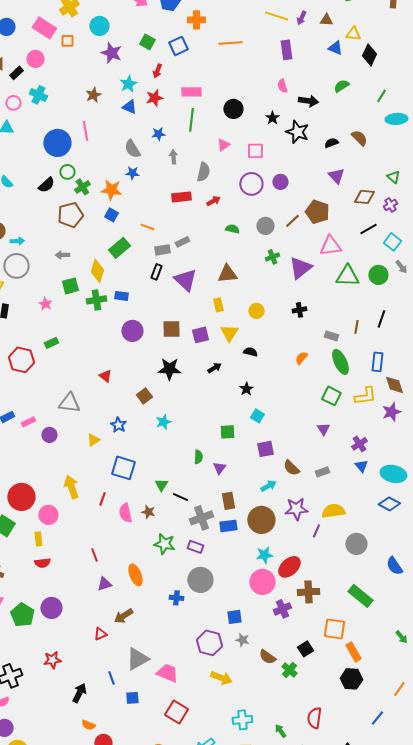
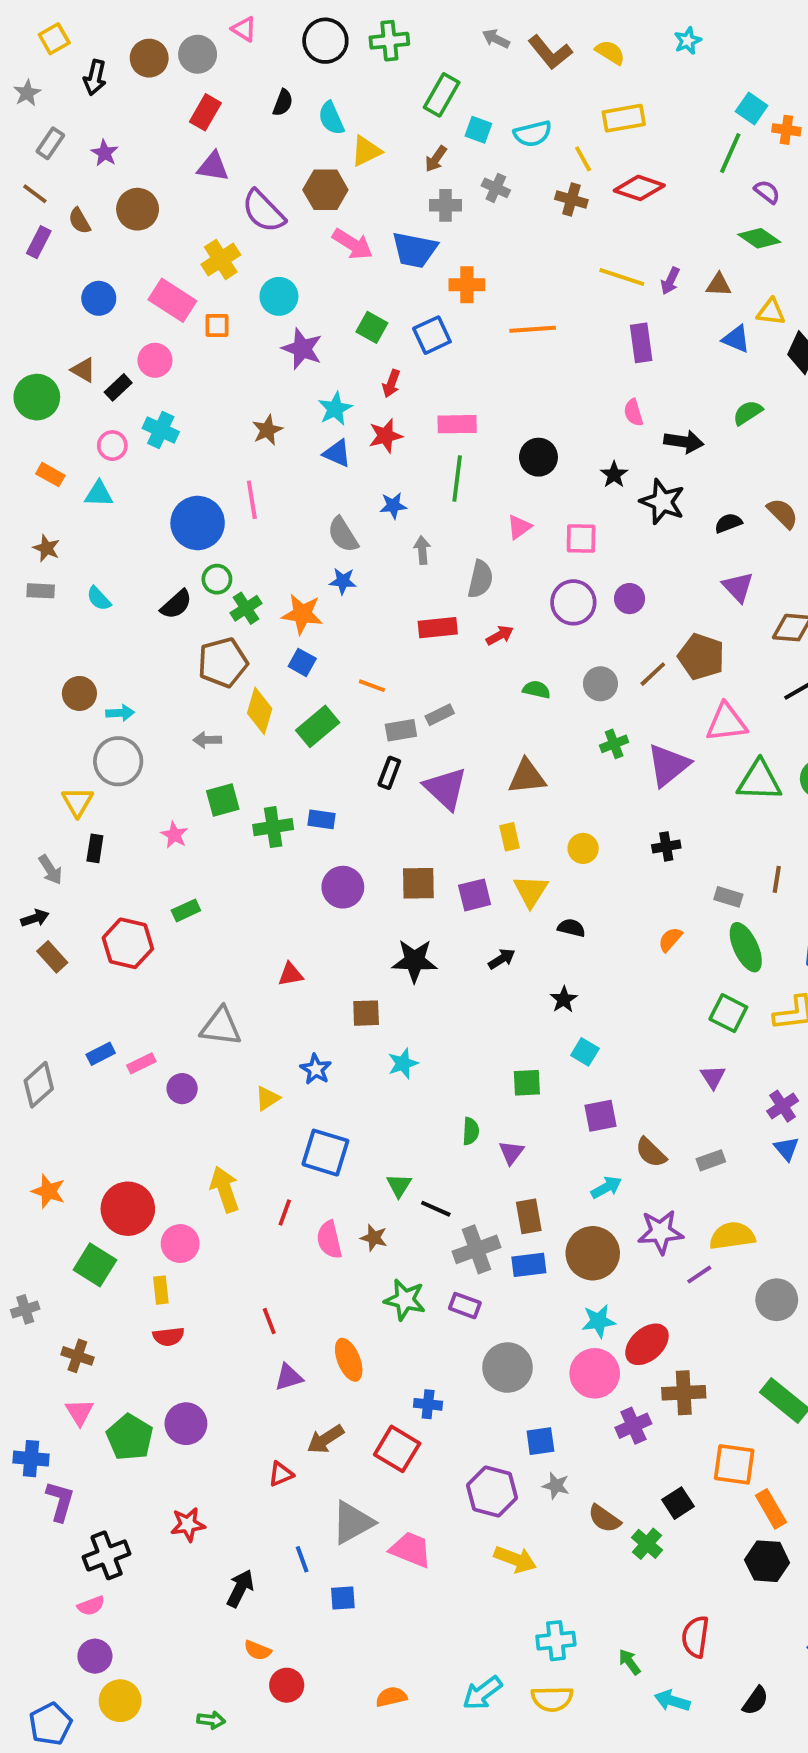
yellow diamond: (97, 271) -> (260, 711), moved
red triangle: (105, 376) -> (291, 974), turned -48
brown square: (144, 396) -> (366, 1013), turned 35
purple line: (316, 531) -> (699, 1275), turned 32
gray circle: (200, 580) -> (507, 1368), moved
red square: (176, 712) -> (397, 1449), moved

